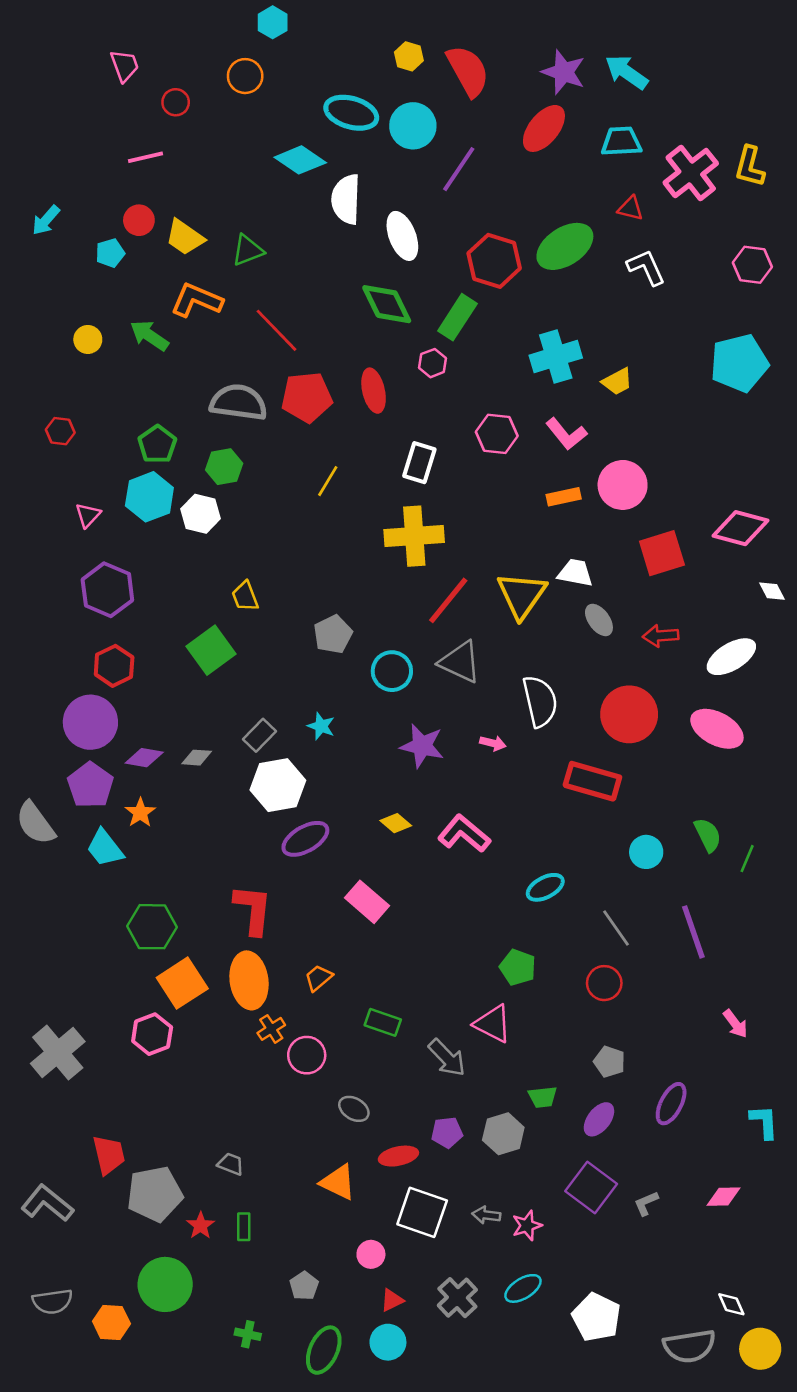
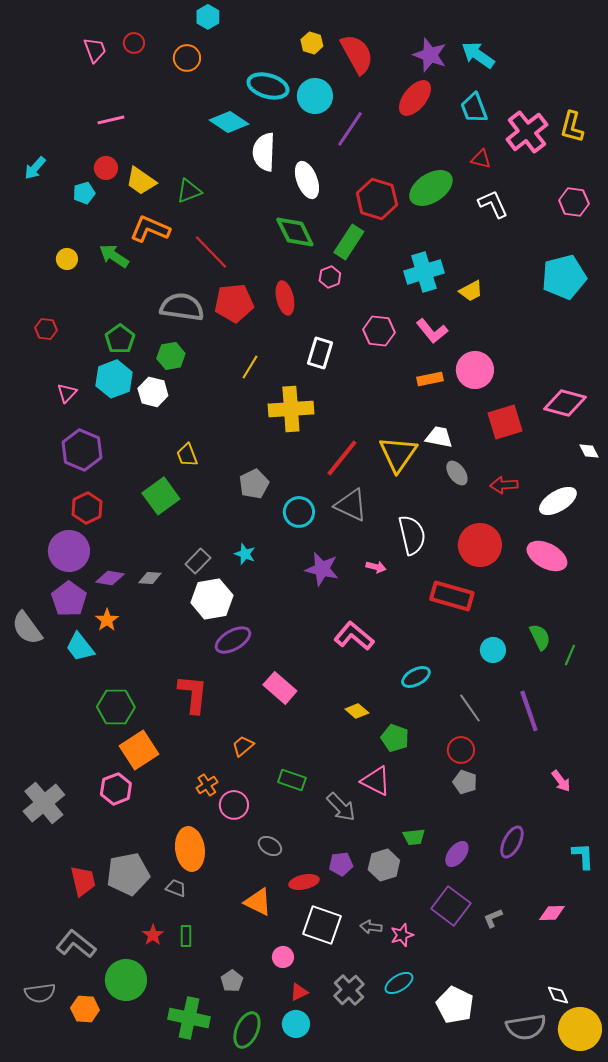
red circle: (176, 102) -> (134, 43), moved
cyan trapezoid: (621, 142) -> (474, 108), turned -108
yellow cross: (414, 536) -> (291, 409), moved
yellow diamond: (396, 823) -> (357, 711), moved
orange ellipse: (249, 980) -> (190, 849), moved
gray pentagon: (609, 1062) -> (465, 782), moved
gray pentagon: (155, 1194) -> (128, 874), moved
gray L-shape: (47, 1203) -> (76, 944), moved
green cross: (248, 1334) -> (189, 1018), size x2.0
yellow circle: (760, 1349) -> (580, 1029), size x1.4

